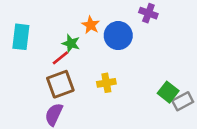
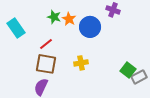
cyan rectangle: (21, 37) -> (16, 28), turned -42
green star: (71, 43) -> (54, 17), moved
brown square: (60, 84) -> (46, 64), turned 30

